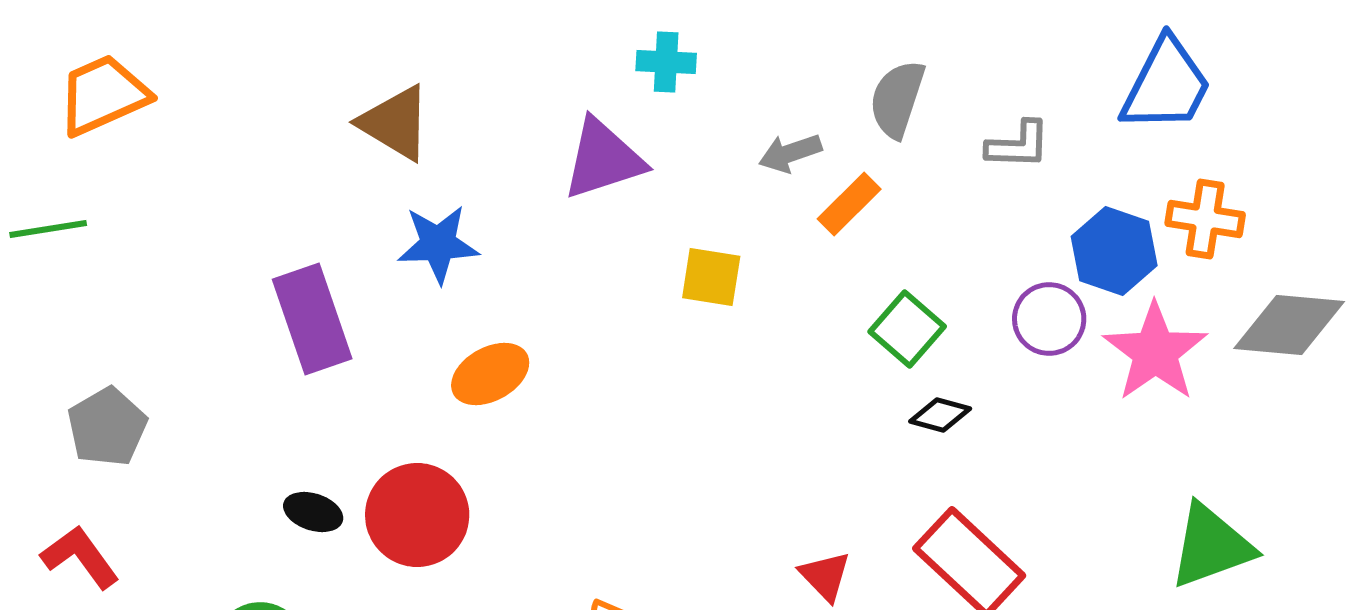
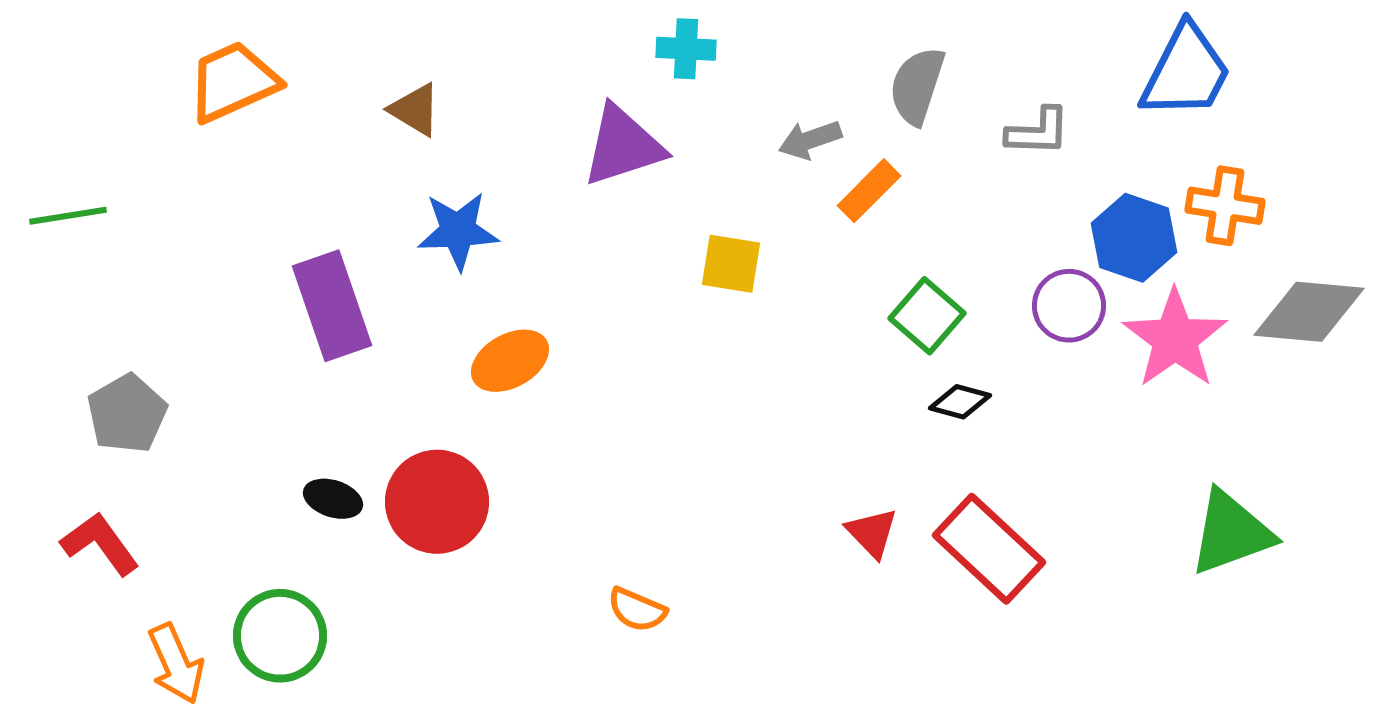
orange trapezoid: (103, 95) -> (233, 82), moved
brown triangle: (395, 123) -> (415, 110), size x0.7
red triangle: (825, 576) -> (872, 533), moved

